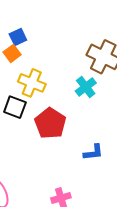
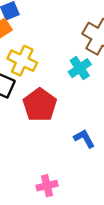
blue L-shape: (93, 152) -> (84, 139), turned -115

